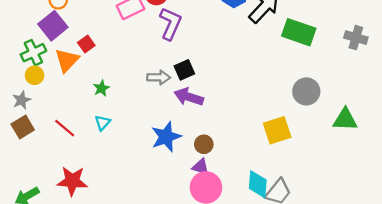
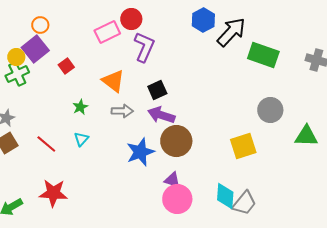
orange triangle: (67, 60) -> (113, 81), moved, turned -35
yellow circle: (35, 75) -> (16, 57), moved
gray arrow: (159, 77) -> (122, 111), moved
brown circle: (204, 144) -> (176, 141), moved, size x1.8

